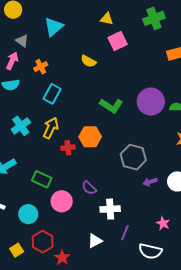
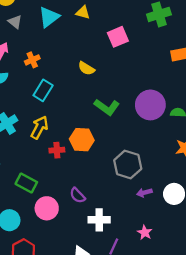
yellow triangle: (107, 19) -> (83, 12), moved
gray triangle: (22, 41) -> (15, 22), moved
yellow semicircle: (88, 61) -> (86, 68), moved
pink star: (163, 223) -> (145, 233), moved

